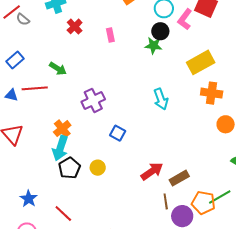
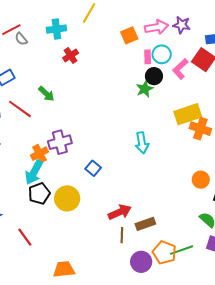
pink rectangle: (110, 35) -> (148, 57), moved
green star: (153, 45) -> (145, 89), turned 30
red line: (35, 88) -> (20, 109), turned 30
orange cross: (212, 93) -> (200, 129), moved
purple cross: (93, 100) -> (60, 142), moved
yellow circle: (98, 168) -> (67, 198), size x1.6
brown line: (166, 201) -> (122, 235), moved

